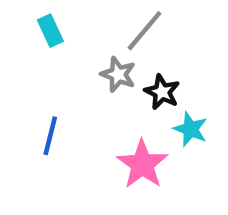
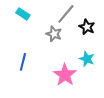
cyan rectangle: (50, 31) -> (23, 14), turned -32
black star: (162, 92) -> (87, 27), moved

